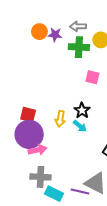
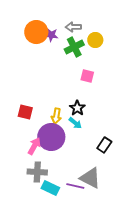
orange circle: (39, 32) -> (36, 32), size x1.5
green cross: (79, 47) -> (74, 47), turned -30
purple circle: (29, 134) -> (51, 137), moved
pink arrow: (37, 150) -> (34, 146), turned -48

